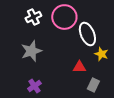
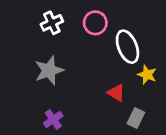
pink circle: (64, 17) -> (95, 23), size x0.7
red triangle: (79, 67) -> (116, 93), turned 32

